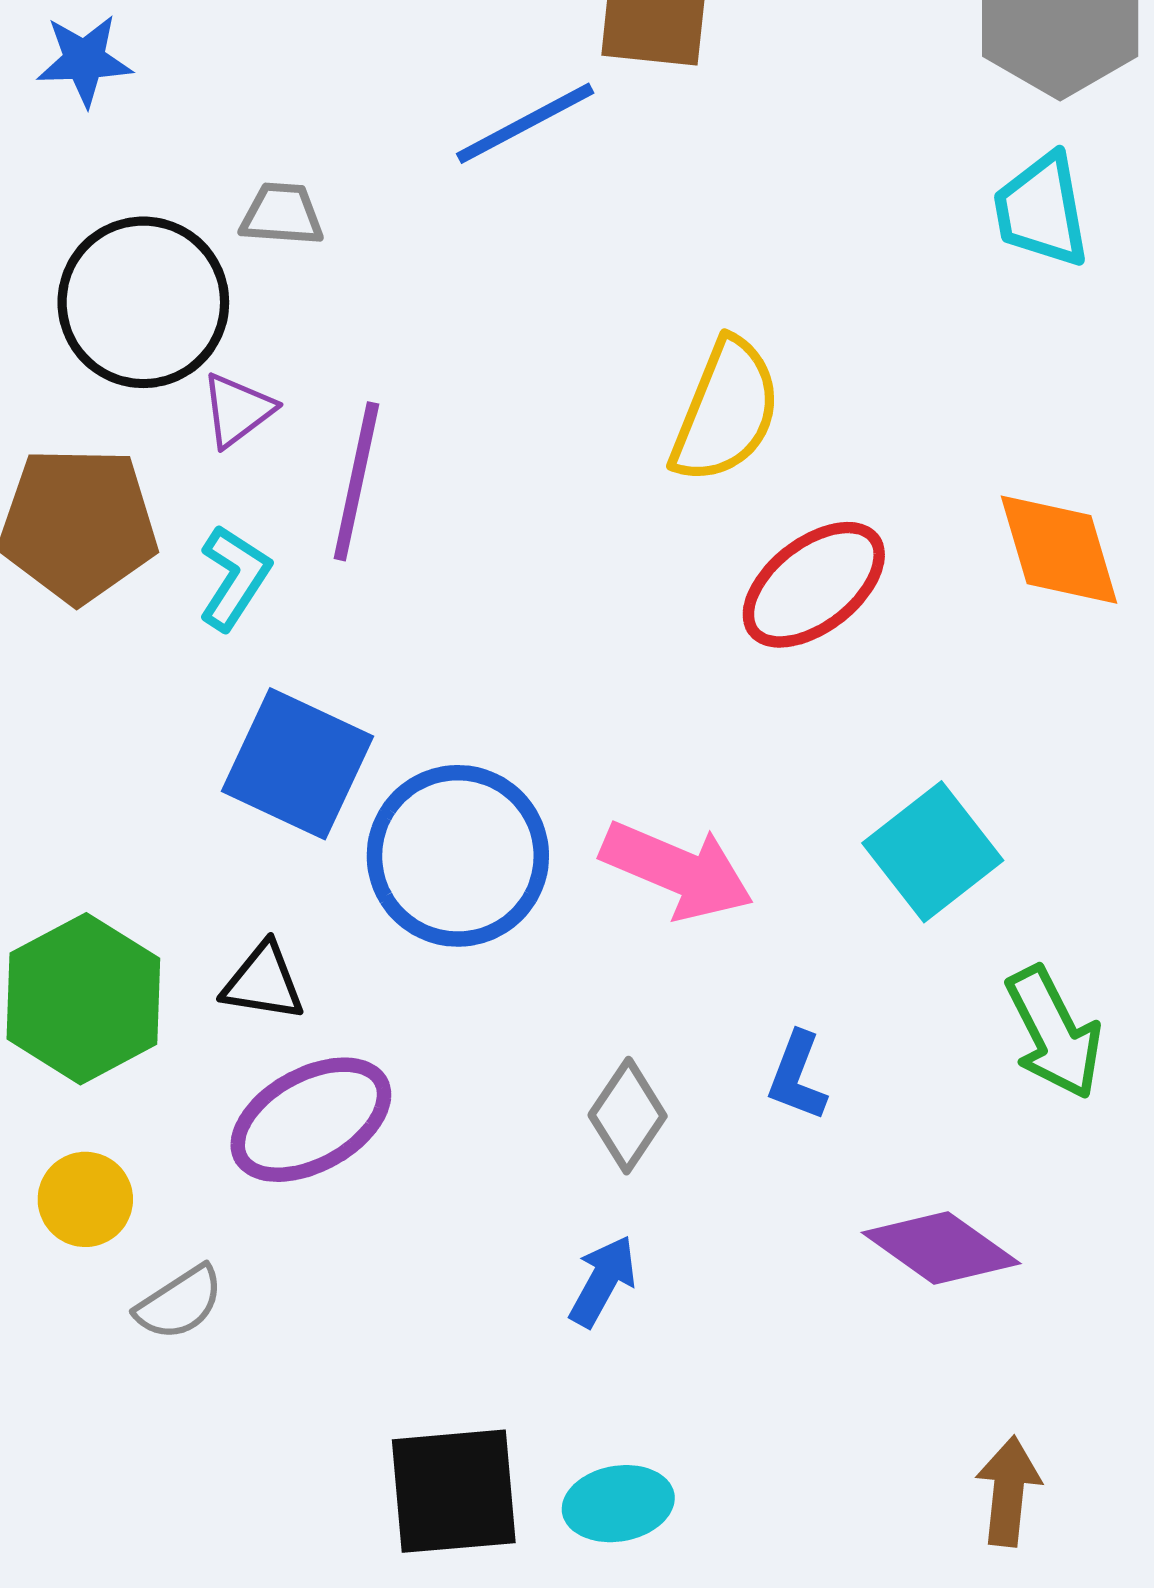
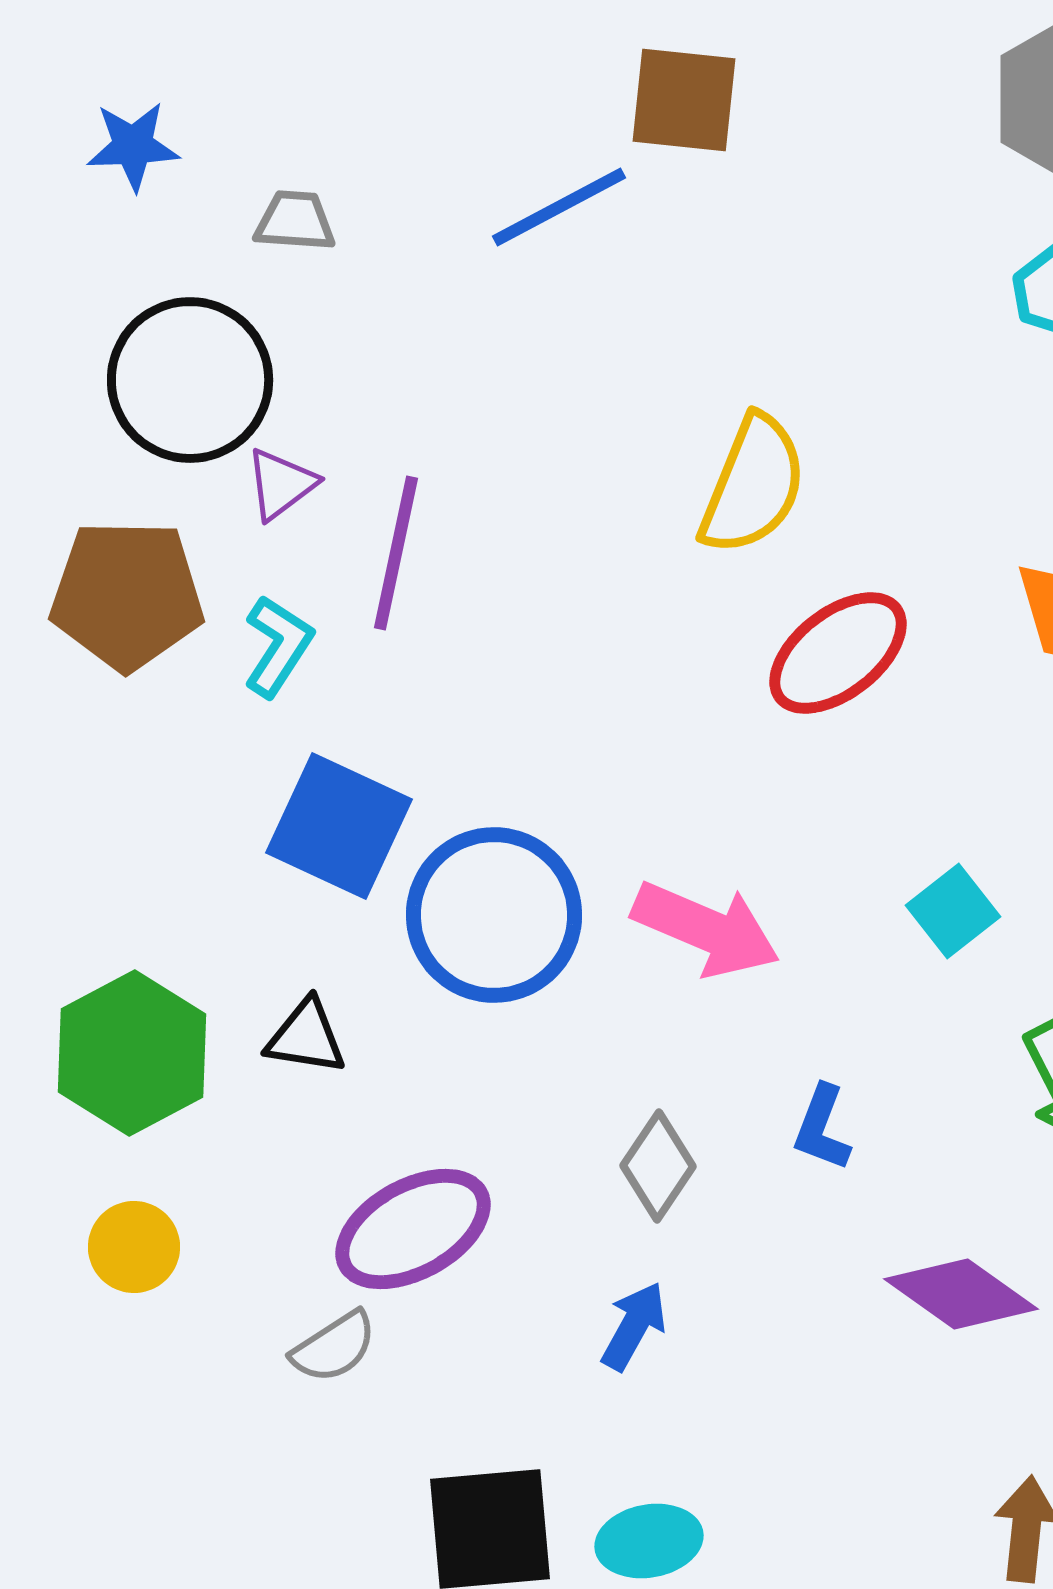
gray trapezoid: (282, 214) -> (295, 221), moved
cyan square: (933, 852) -> (953, 911), size x0.7
purple ellipse: (311, 1120) -> (413, 1229), moved
gray semicircle: (180, 1303) -> (334, 1347), moved

